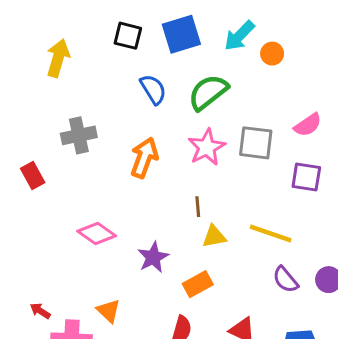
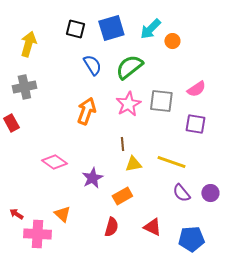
gray cross: (79, 135) -> (24, 87), moved

